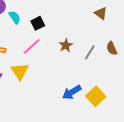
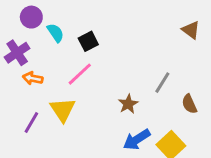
brown triangle: (101, 13) -> (191, 30), moved
brown star: (66, 45) -> (128, 104), moved
brown semicircle: (112, 48) -> (189, 104), moved

